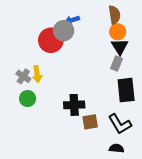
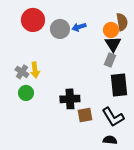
brown semicircle: (114, 15) -> (122, 22), moved
blue arrow: (72, 20) -> (79, 27), moved
red circle: (51, 40) -> (33, 20), moved

